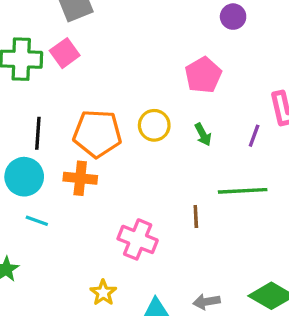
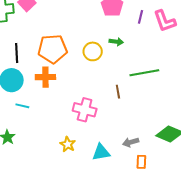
yellow circle: (154, 125) -> (93, 51), moved
green arrow: (203, 135) -> (116, 42), turned -48
purple line: (254, 136) -> (140, 17), moved

